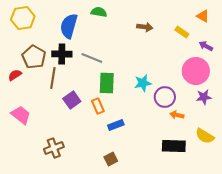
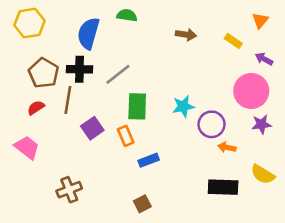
orange triangle: (203, 16) -> (260, 20), turned 40
gray line: (92, 58) -> (118, 74), turned -60
red semicircle: (15, 75) -> (36, 108), moved

